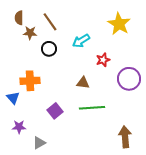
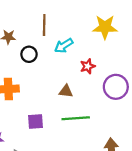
brown line: (50, 22) -> (44, 25), moved, turned 36
yellow star: (119, 24) -> (105, 27), turned -30
purple square: (55, 111) -> (36, 122), turned 35

